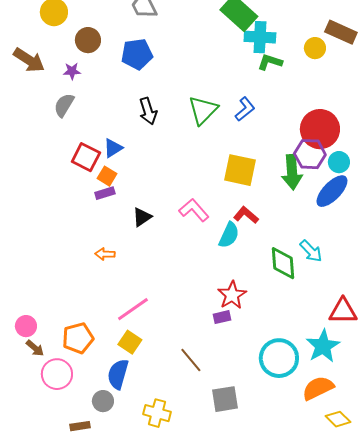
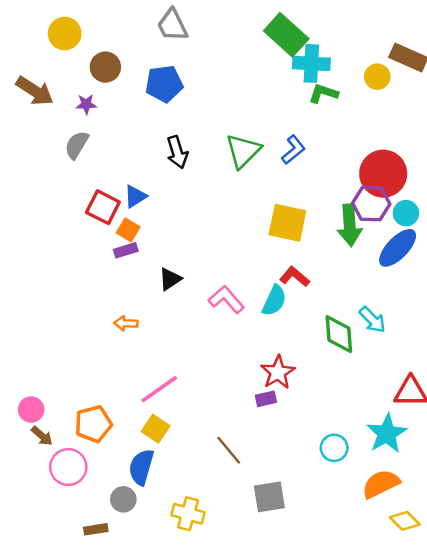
pink L-shape: (194, 210) -> (226, 299), moved
cyan circle: (279, 358) -> (334, 448), size x0.6

